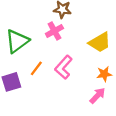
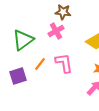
pink L-shape: (64, 67) -> (64, 63), turned 130

